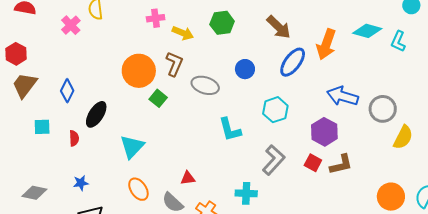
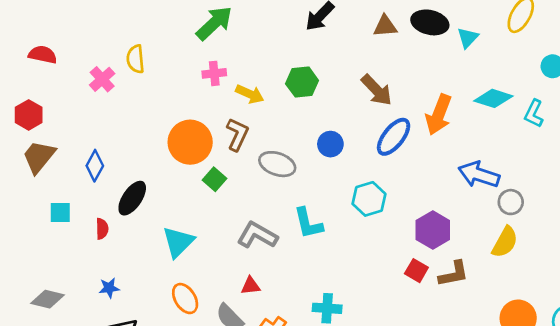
blue arrow: (343, 96) -> (479, 175), moved
gray circle: (383, 109) -> (511, 202), size x0.7
yellow semicircle: (403, 137) -> (505, 242), moved
gray L-shape: (274, 160) -> (257, 235), moved, turned -104

